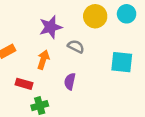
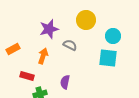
cyan circle: (127, 14) -> (113, 36), moved
purple semicircle: (70, 81) -> (65, 82), moved

